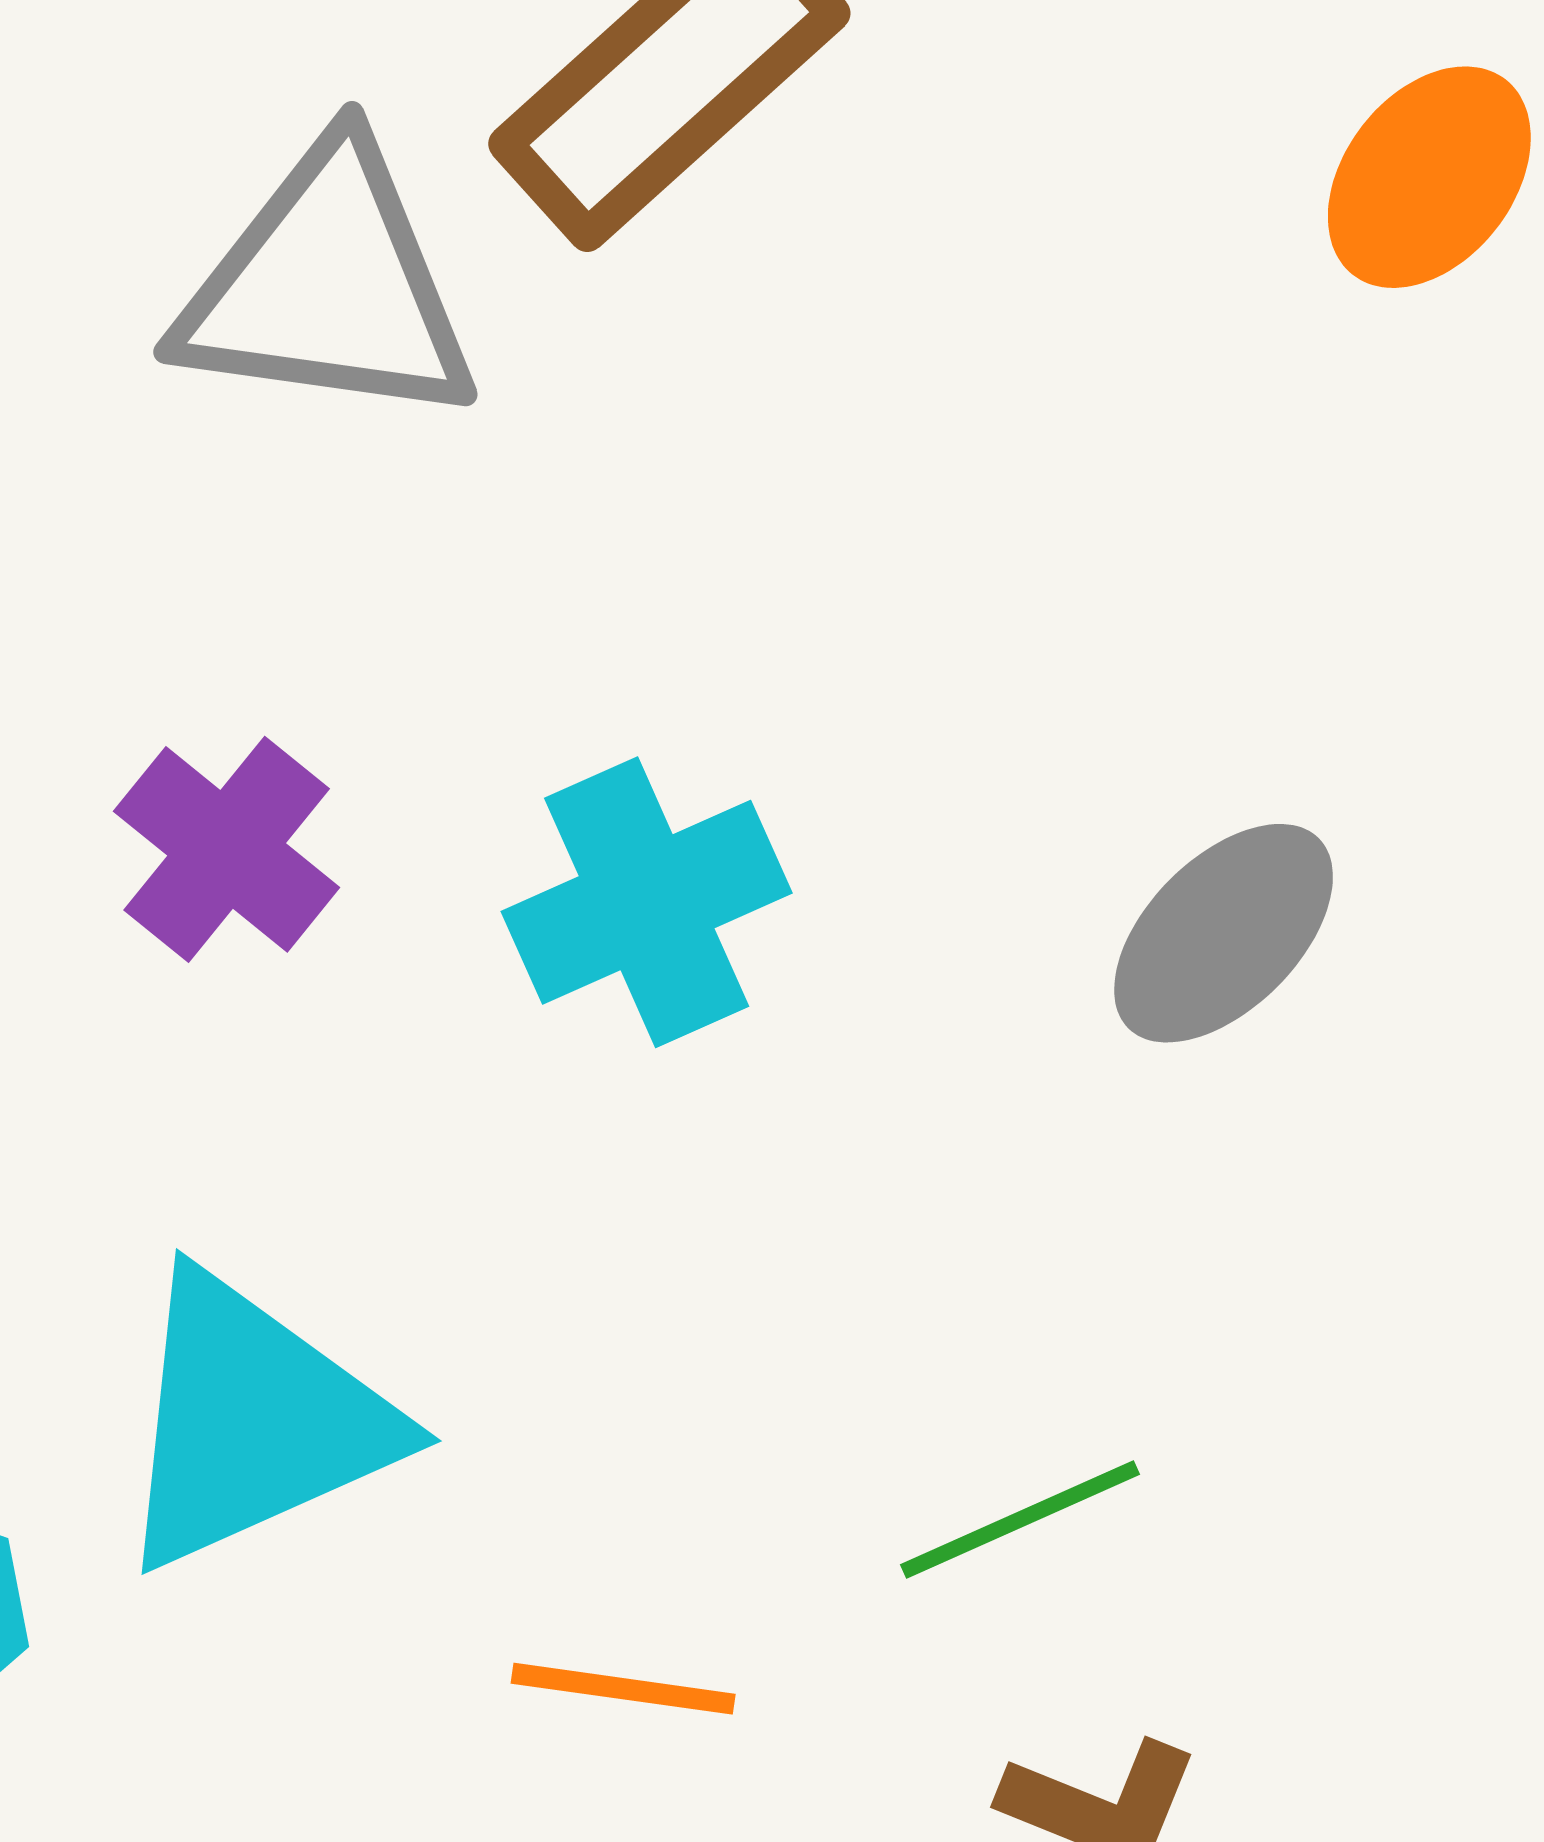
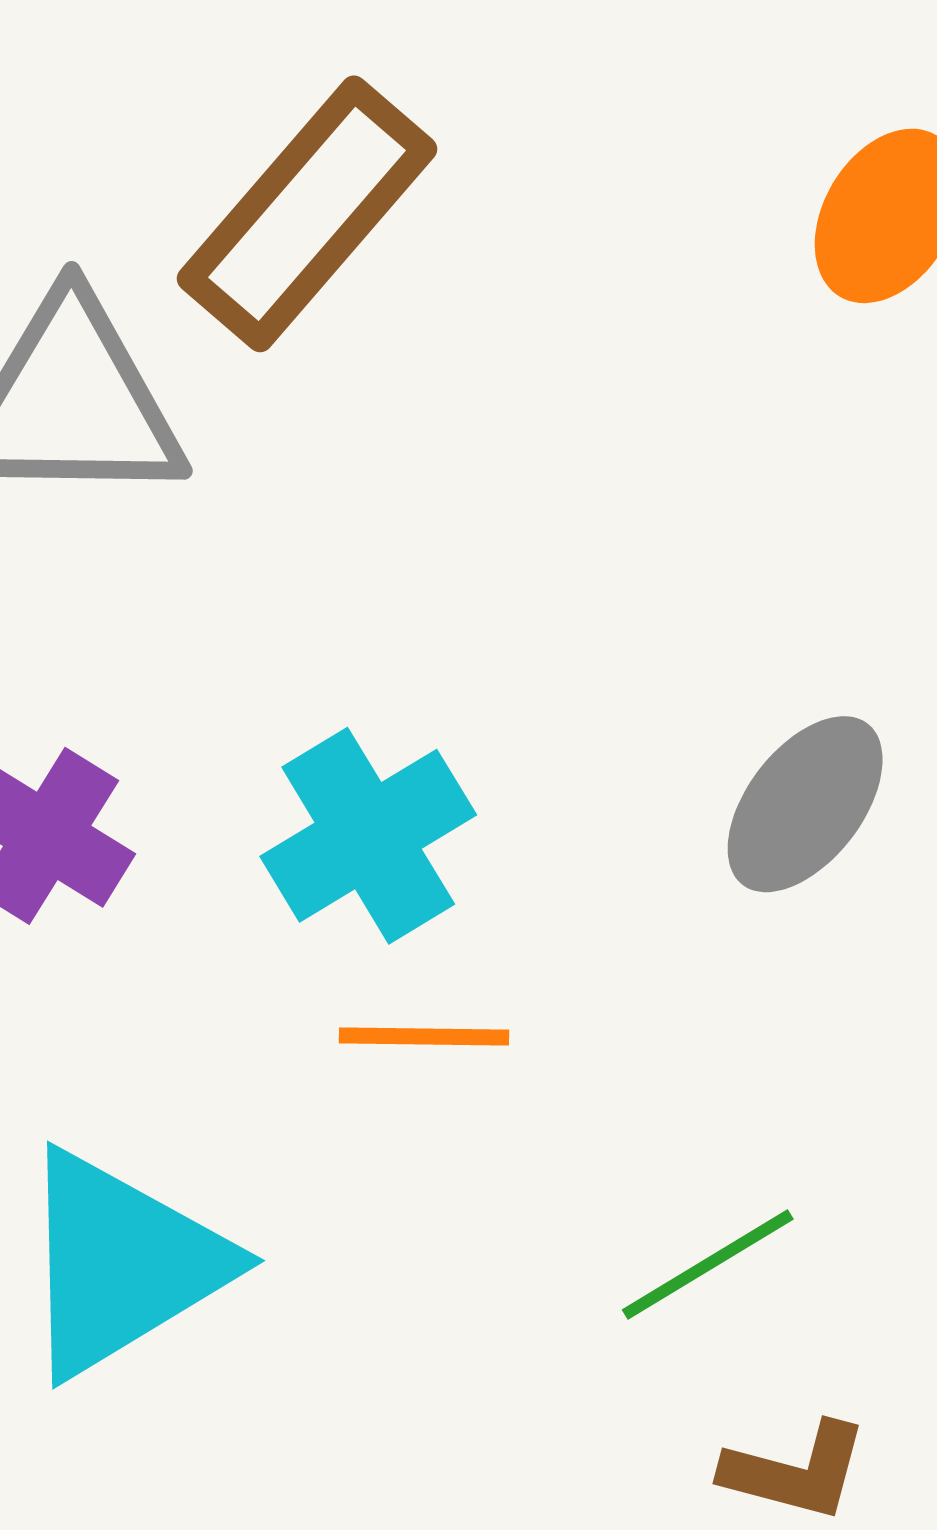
orange line: (623, 1689) -> (424, 1037), moved

